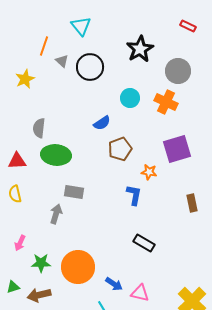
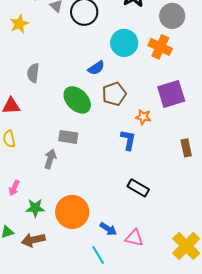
cyan circle: (130, 98) -> (124, 43), size x1.4
green ellipse: (56, 155) -> (77, 100), moved, turned 40

